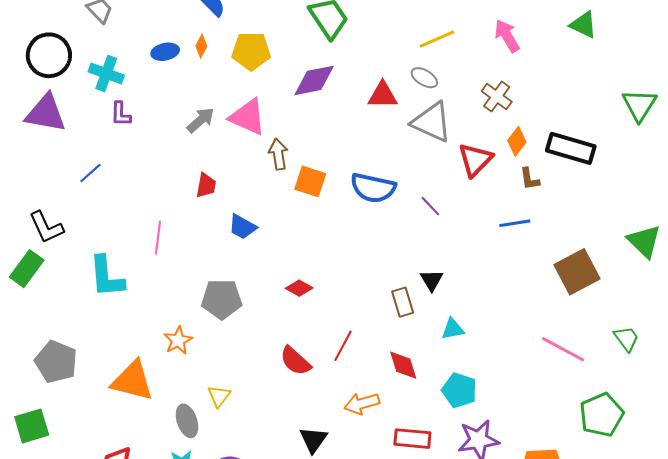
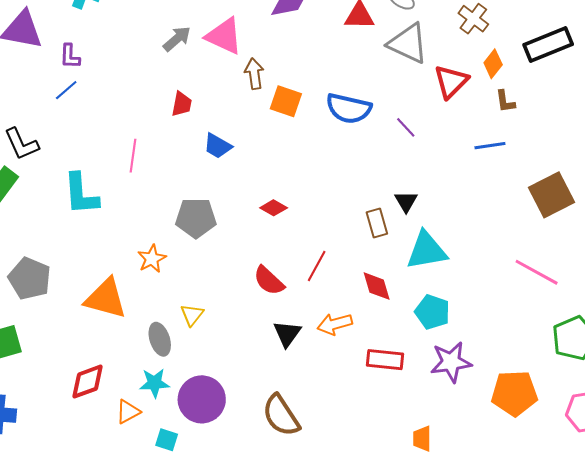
purple L-shape: (121, 114) -> (70, 56), moved
black rectangle: (571, 148) -> (548, 44), moved, turned -39
cyan triangle: (453, 329) -> (427, 251), size x1.8
black triangle: (313, 440) -> (287, 334), moved

